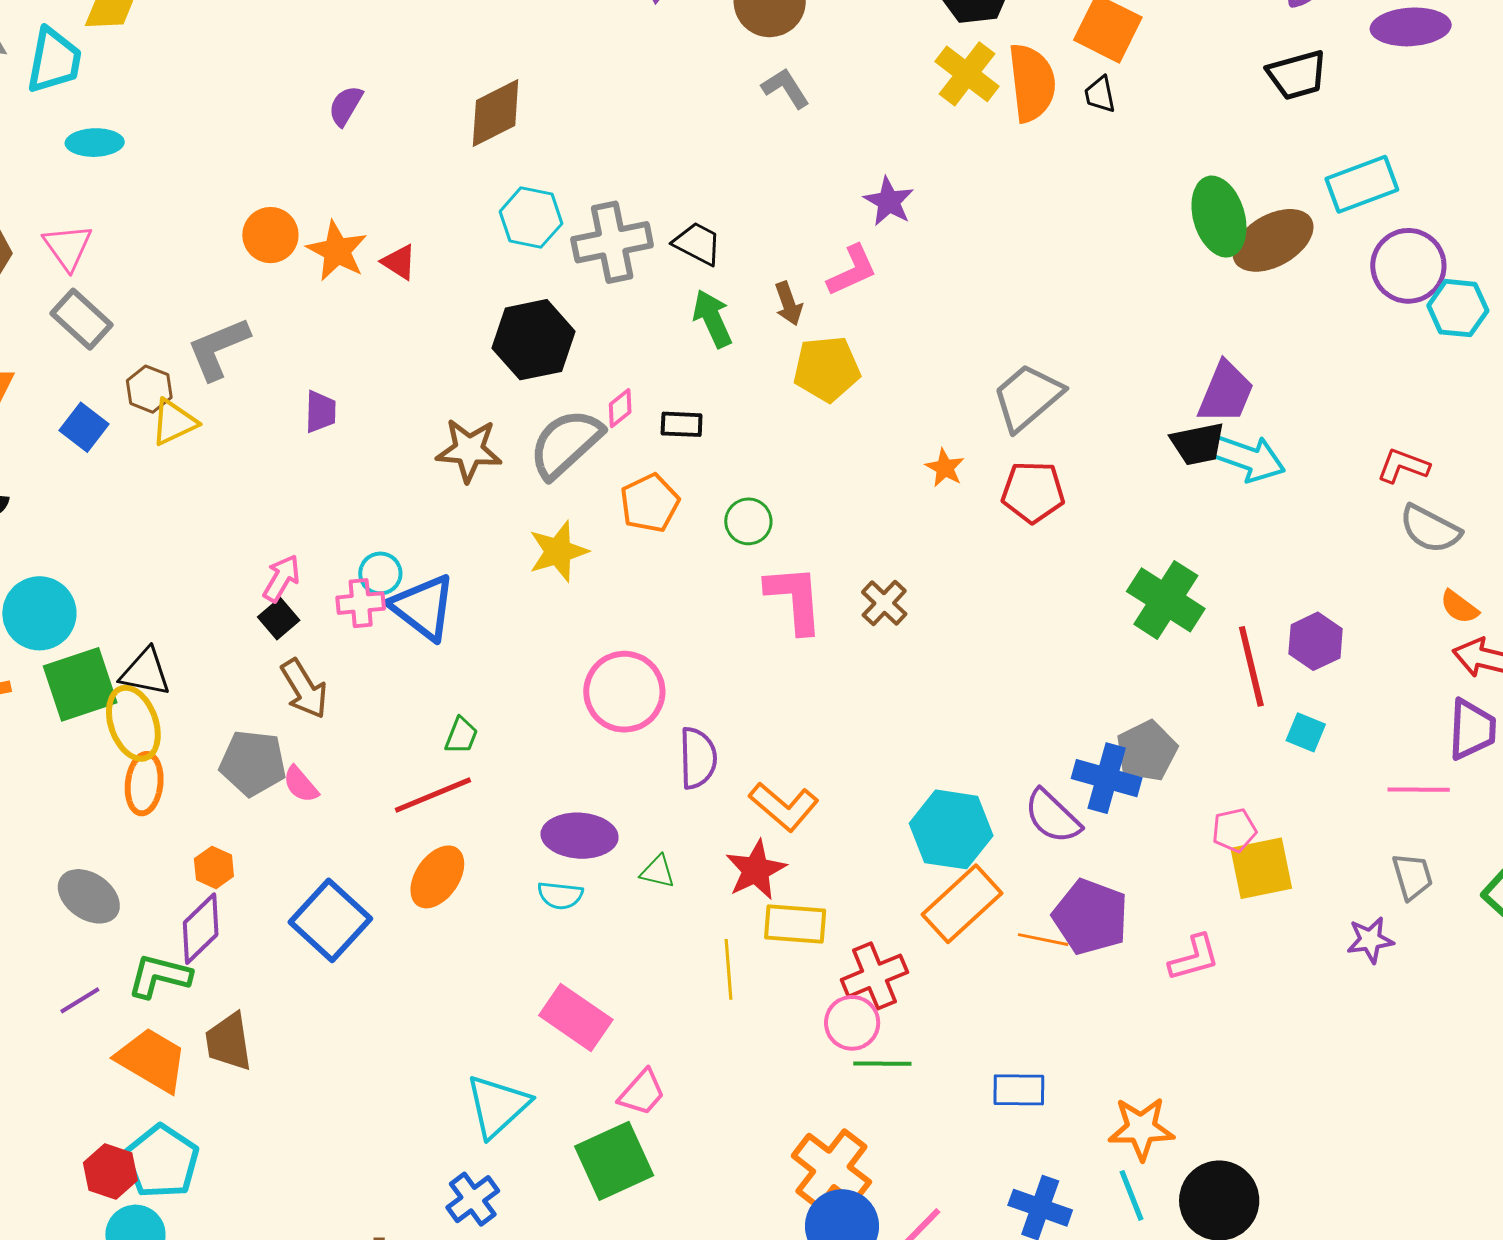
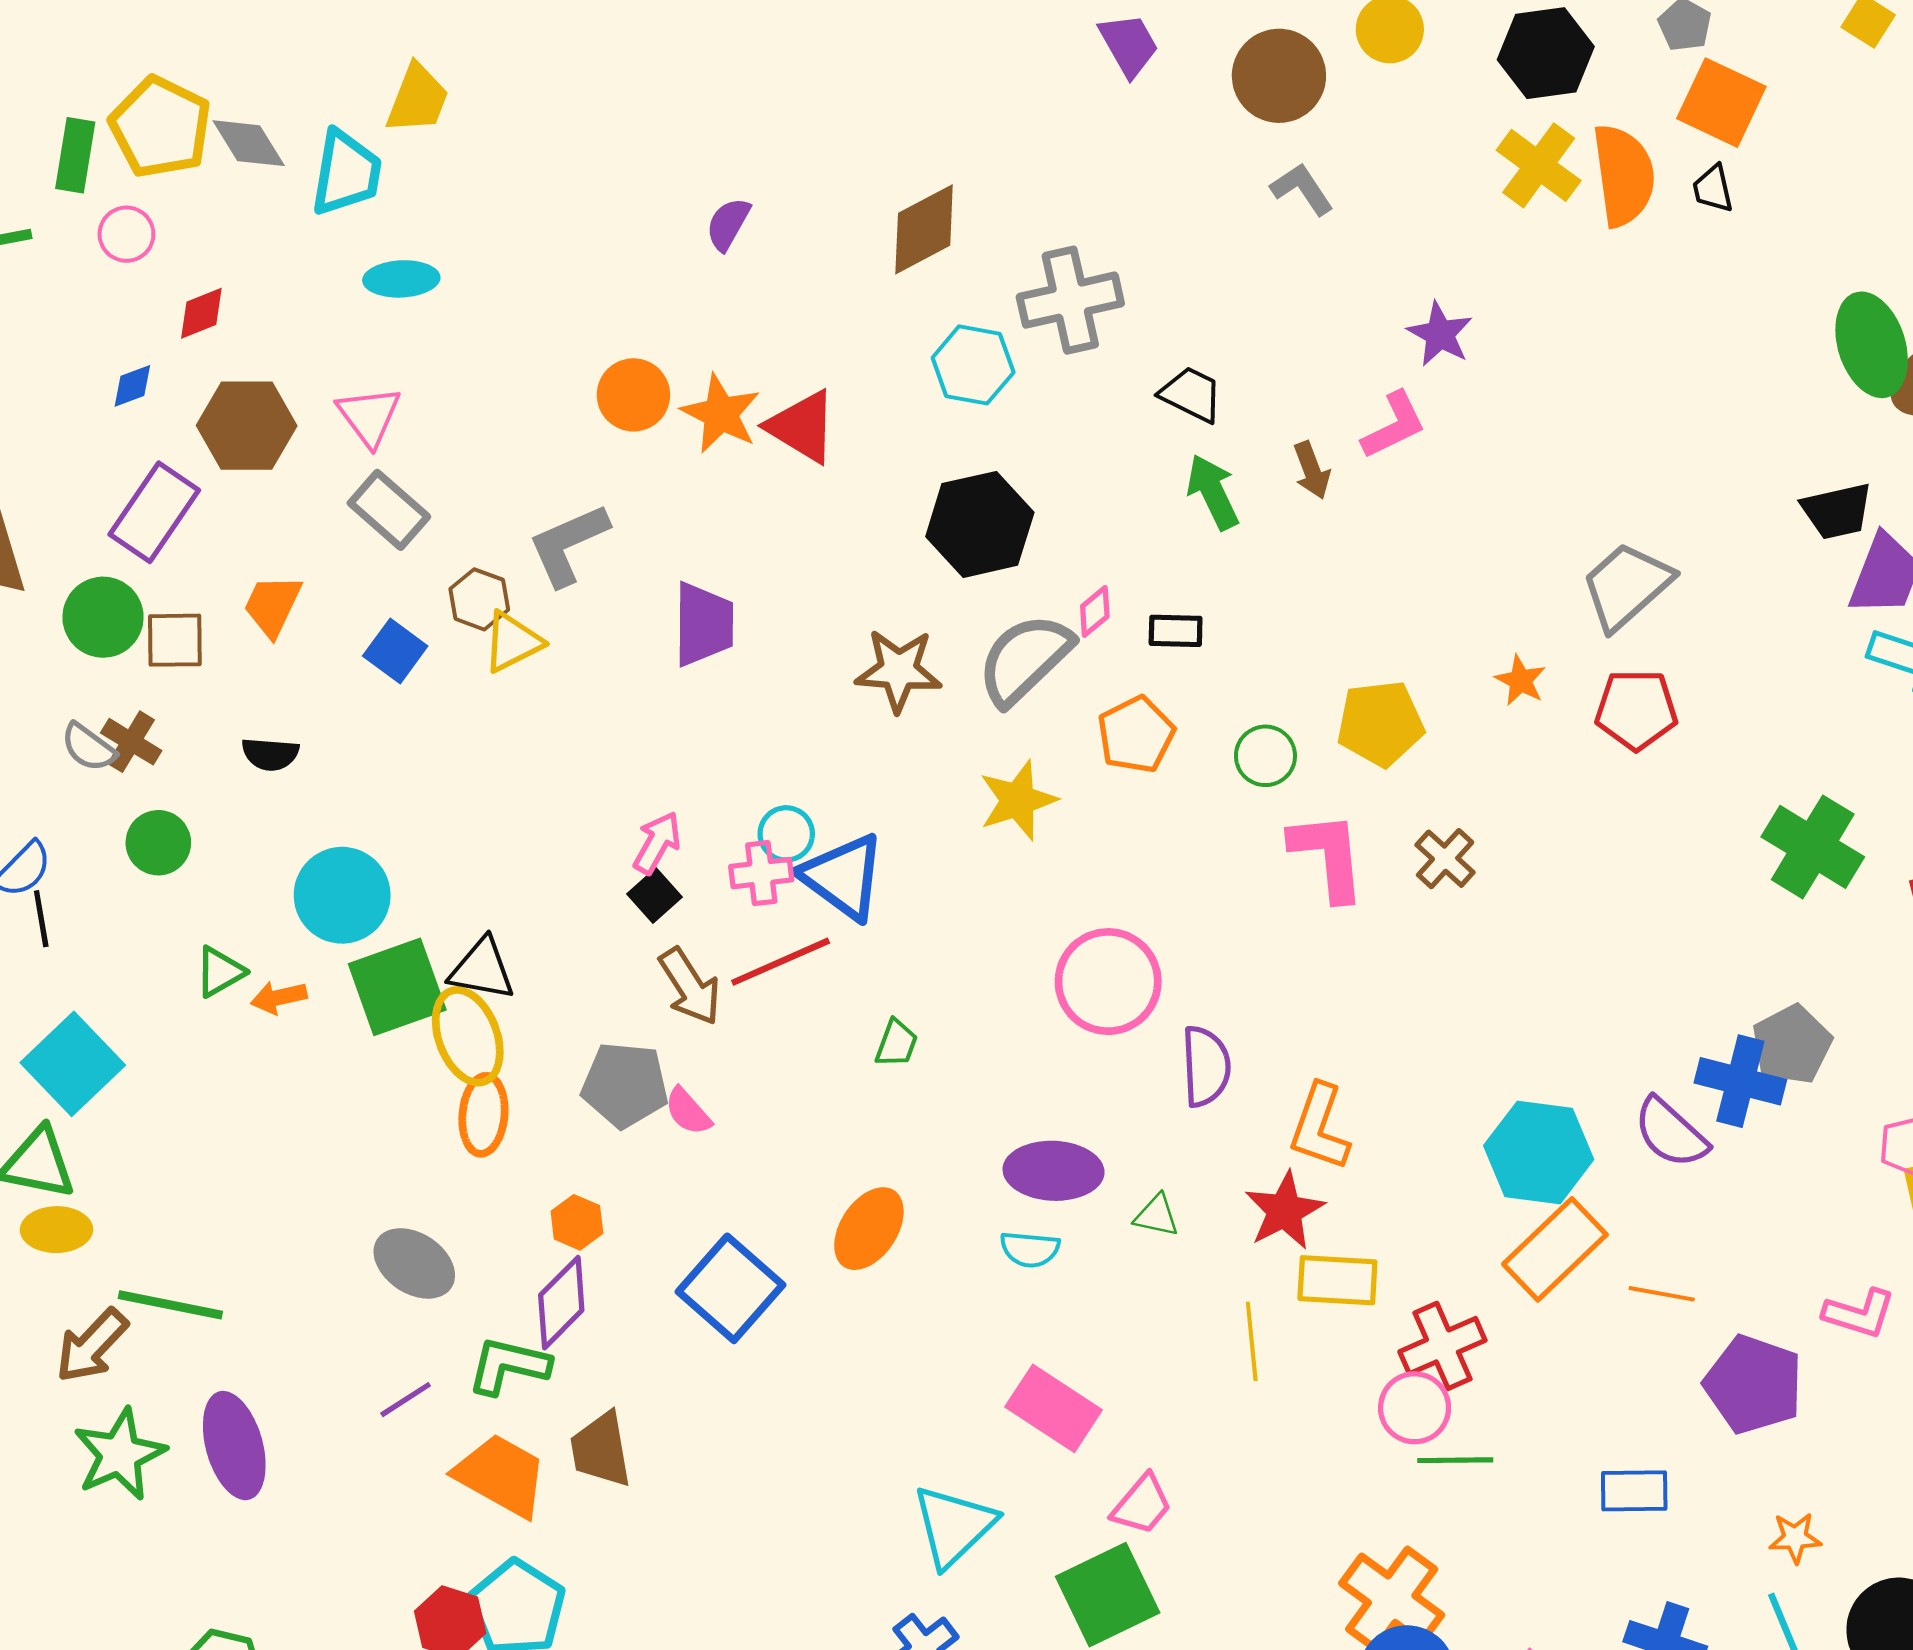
gray cross: (612, 242) -> (1070, 300), moved
red triangle: (399, 262) -> (802, 427), size x1.6
yellow pentagon: (827, 369) -> (1380, 723), moved
purple trapezoid: (320, 412) -> (704, 624), size x1.5
black trapezoid: (1198, 444) -> (1837, 511), moved
red line: (433, 795) -> (781, 962), moved
orange L-shape: (784, 807) -> (1320, 1127), turned 70
purple pentagon: (1090, 917) -> (1753, 1384), moved
pink L-shape: (1194, 958) -> (1859, 1314), turned 34
orange star: (1141, 1128) -> (1795, 1538), size x0.6

